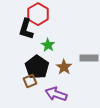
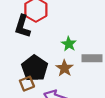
green star: (48, 45) -> (69, 44), moved

